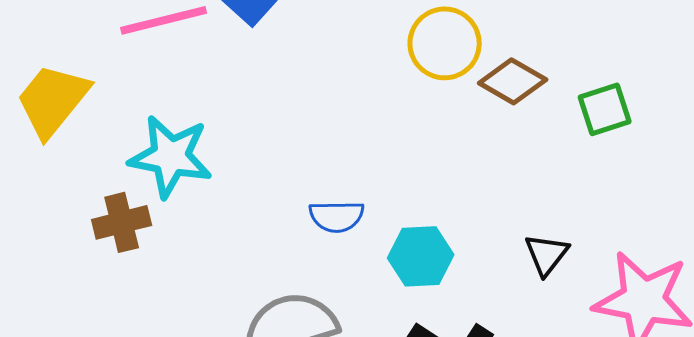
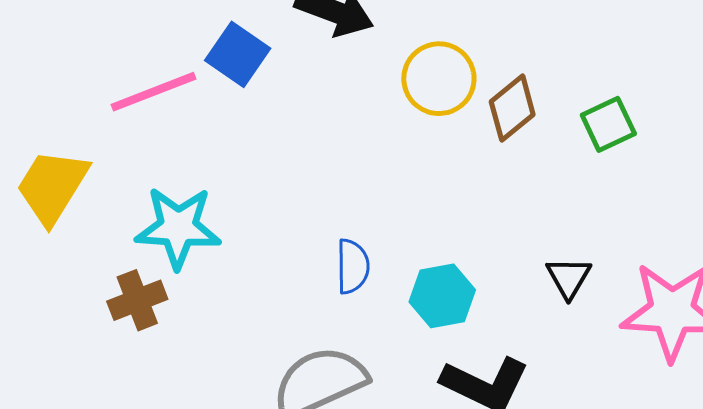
brown diamond: (513, 81) -> (512, 108), turned -62
blue semicircle: (337, 216) -> (353, 266), turned -82

